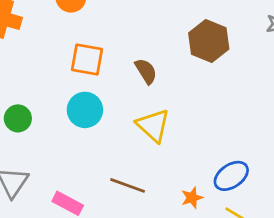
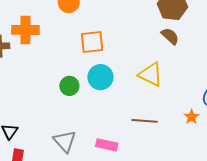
brown semicircle: (146, 71) -> (170, 36), moved
green circle: (18, 118) -> (69, 86), moved

